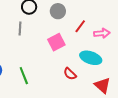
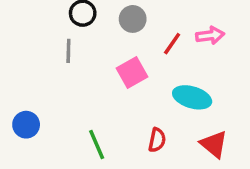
pink arrow: (102, 33) -> (210, 35), moved
red semicircle: (70, 74) -> (157, 140), moved, turned -120
green line: (24, 76) -> (97, 145), moved

